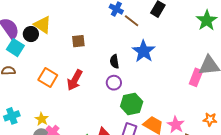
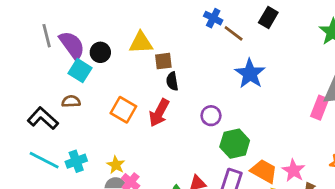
yellow triangle: (43, 25) -> (141, 43), moved, turned -36
black semicircle: (114, 61) -> (172, 81), moved

